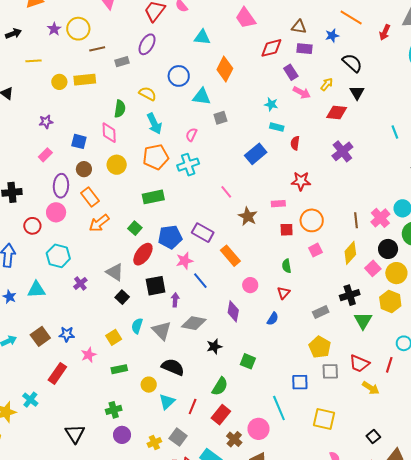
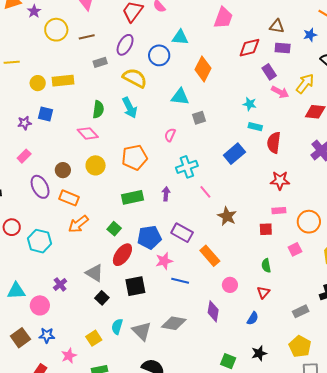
pink trapezoid: (246, 18) -> (223, 18), turned -125
purple star: (54, 29) -> (34, 11), moved
brown line: (97, 49) -> (87, 37), moved
blue circle: (179, 76) -> (159, 55), moved
yellow arrow: (327, 84) -> (305, 84), size x1.5
yellow semicircle: (148, 94) -> (135, 78), moved, size x1.4
cyan arrow: (154, 124) -> (130, 108), moved
pink diamond: (109, 133) -> (88, 133), turned -40
blue square: (79, 141) -> (46, 114), moved
red semicircle: (295, 143) -> (274, 143), size x1.5
cyan cross: (188, 165) -> (187, 167), moved
purple ellipse: (61, 186) -> (40, 187), turned -30
orange rectangle: (90, 197) -> (69, 198), turned -30
pink rectangle: (278, 204) -> (279, 211), moved
pink circle: (56, 212) -> (40, 305), moved
orange circle: (312, 220) -> (309, 222), moved
cyan hexagon: (58, 256) -> (39, 241), moved
blue line: (200, 281) -> (180, 281), turned -36
purple arrow: (175, 300) -> (166, 194), moved
black star: (214, 347) -> (259, 353), moved

